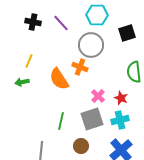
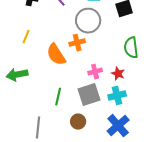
orange cross: (80, 67) -> (77, 43), turned -35
green arrow: (22, 82) -> (17, 75), moved, size x1.5
pink cross: (98, 96) -> (95, 72), turned 32

